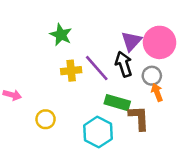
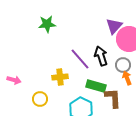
green star: (61, 35) -> (47, 24), moved, turned -30
purple triangle: (131, 41) -> (114, 26), moved
yellow cross: (71, 71) -> (60, 77), moved

